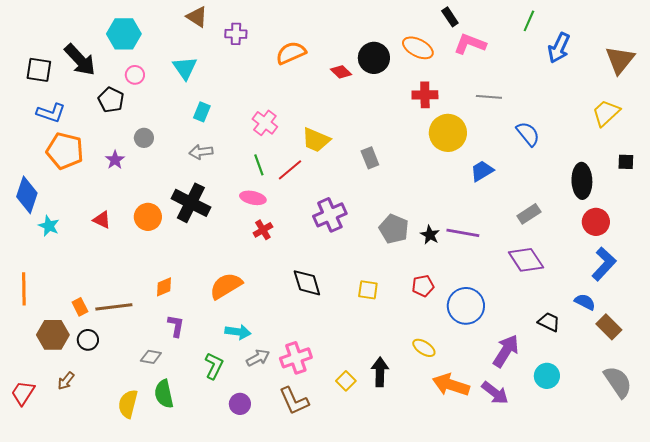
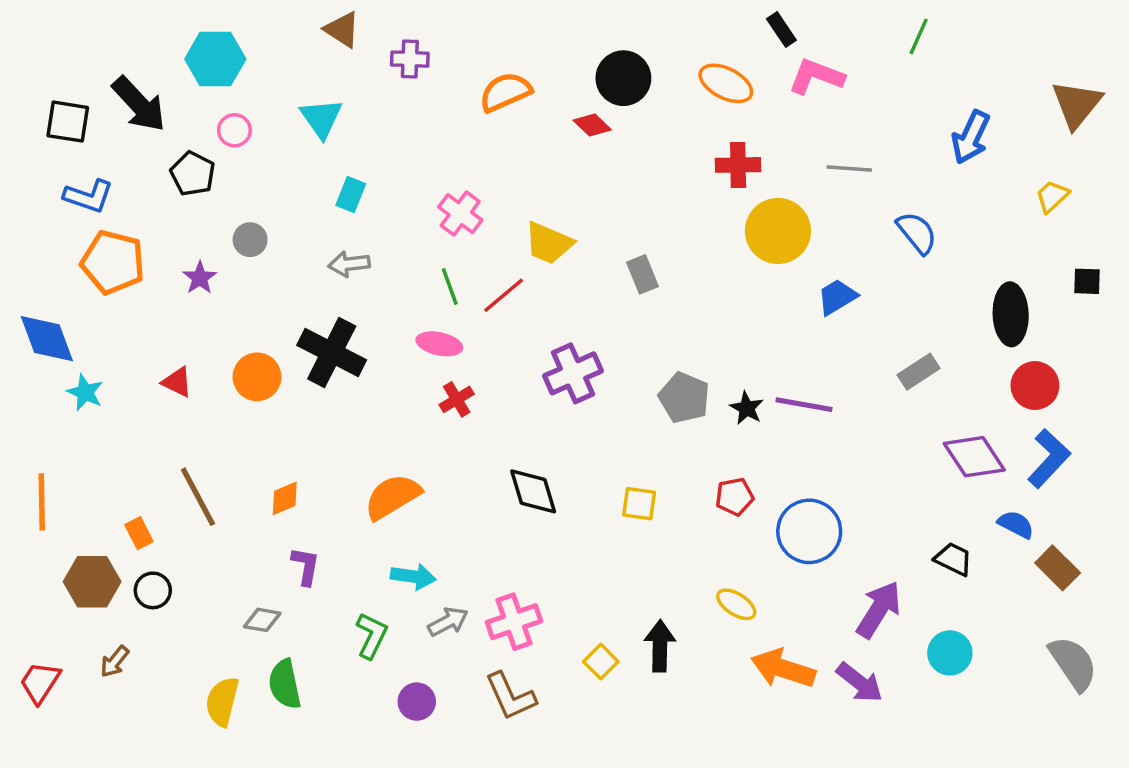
blue arrow: (559, 48) -> (971, 137), moved
black circle: (374, 58) -> (623, 78), moved
yellow trapezoid: (606, 113) -> (1052, 196), size x0.7
blue diamond: (27, 195) -> (47, 339), turned -39
purple diamond: (526, 260) -> (974, 457), moved
brown line: (114, 307) -> (198, 497), moved, turned 69

